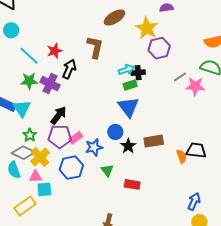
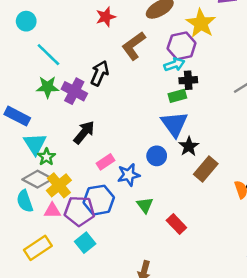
brown L-shape: (95, 47) -> (134, 46), turned -140
purple hexagon: (159, 48) -> (182, 46), moved
red star: (55, 51) -> (106, 17), moved
cyan arrow: (126, 70) -> (174, 64), moved
cyan triangle: (22, 108) -> (35, 144), moved
purple pentagon: (60, 137) -> (79, 211), moved
brown rectangle: (154, 141) -> (206, 169), turned -42
black star: (128, 146) -> (189, 146), moved
red rectangle: (132, 184) -> (176, 224), turned 35
cyan square: (44, 189) -> (85, 243), moved, turned -35

